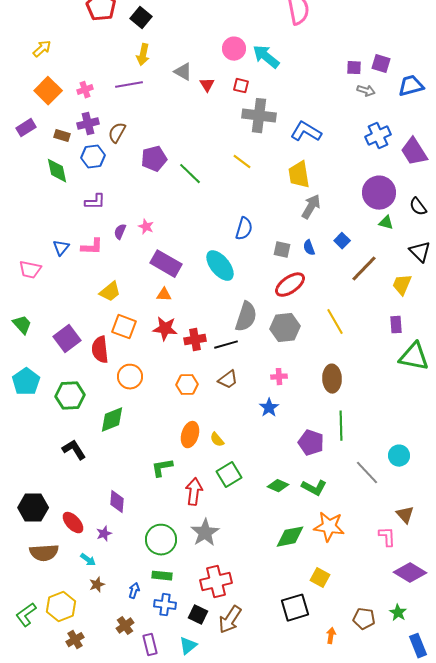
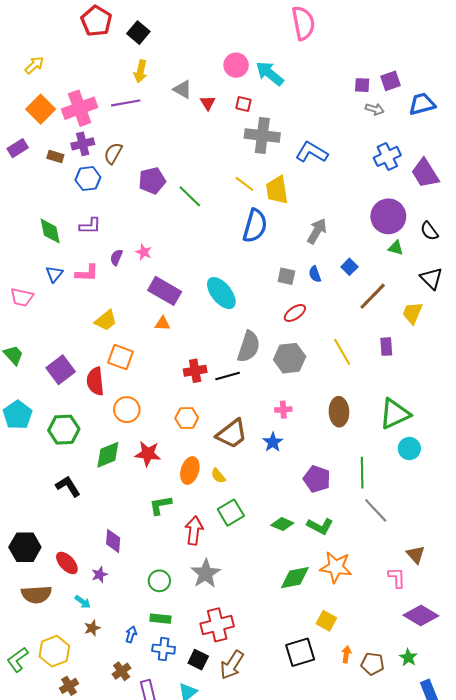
purple square: (381, 64) -> (390, 81), turned -36
pink cross: (85, 90) -> (80, 108), size x2.0
green diamond: (57, 171) -> (50, 231), moved
yellow trapezoid: (299, 175) -> (277, 190), moved
blue semicircle: (244, 229) -> (255, 226), moved, size x1.4
red ellipse: (290, 285) -> (295, 313), size x0.7
purple rectangle: (396, 325) -> (386, 347), moved
red star: (165, 329) -> (148, 454), moved
green triangle: (414, 357) -> (395, 414), moved, turned -36
brown trapezoid: (228, 380) -> (232, 434), moved, size x1.5
green line: (341, 426) -> (362, 473), moved
cyan circle: (399, 456) -> (409, 448), moved
green circle: (161, 540) -> (159, 581), size x0.7
orange arrow: (331, 636) -> (346, 654), moved

